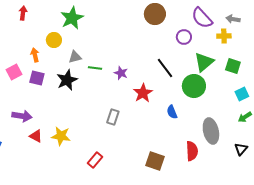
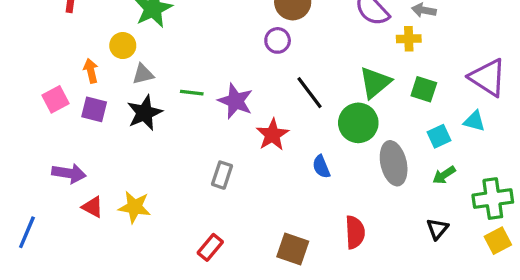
purple circle: (184, 37) -> (278, 40), moved
gray triangle: (75, 57) -> (143, 74), moved
purple star: (121, 73) -> (235, 101), size x1.5
gray ellipse: (211, 131) -> (394, 163), moved
red rectangle: (95, 160) -> (210, 247), moved

